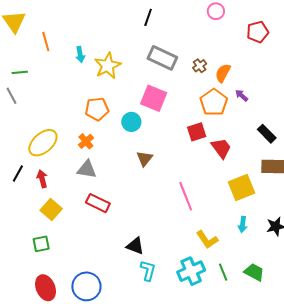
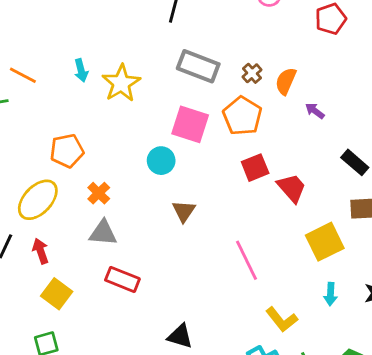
orange line: (46, 42) -> (23, 75), moved, turned -42
orange pentagon: (214, 102) -> (242, 116), moved
orange pentagon: (97, 109) -> (67, 151), moved

